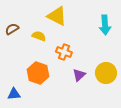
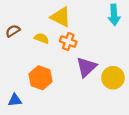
cyan arrow: (105, 25) -> (114, 15), moved
orange cross: (64, 52) -> (68, 42), moved
purple triangle: (79, 75) -> (86, 67), moved, size x1.5

